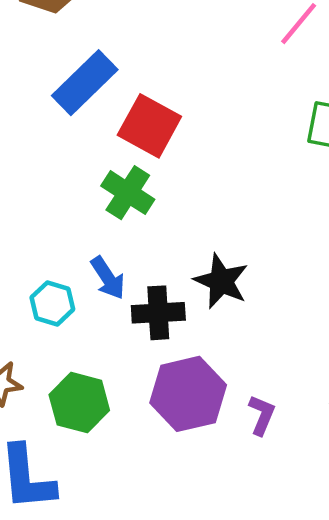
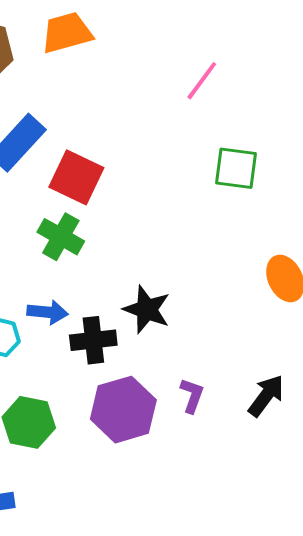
blue arrow: (108, 278) -> (48, 312), turned -48
purple L-shape: (262, 415) -> (192, 396), moved

